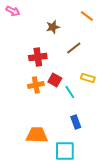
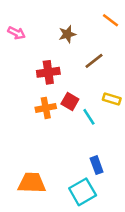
pink arrow: (13, 11) -> (17, 33), moved
blue rectangle: (76, 122) -> (97, 165), moved
orange trapezoid: (37, 135) -> (32, 183), moved
cyan square: (65, 151) -> (83, 192), turned -30

